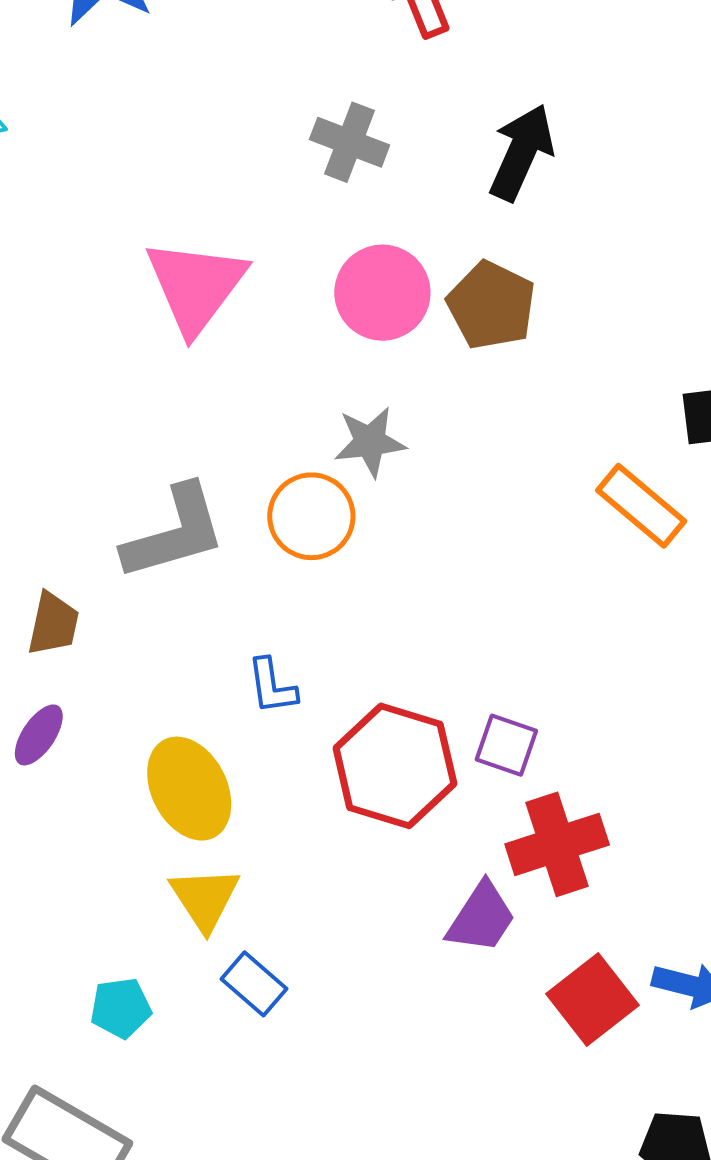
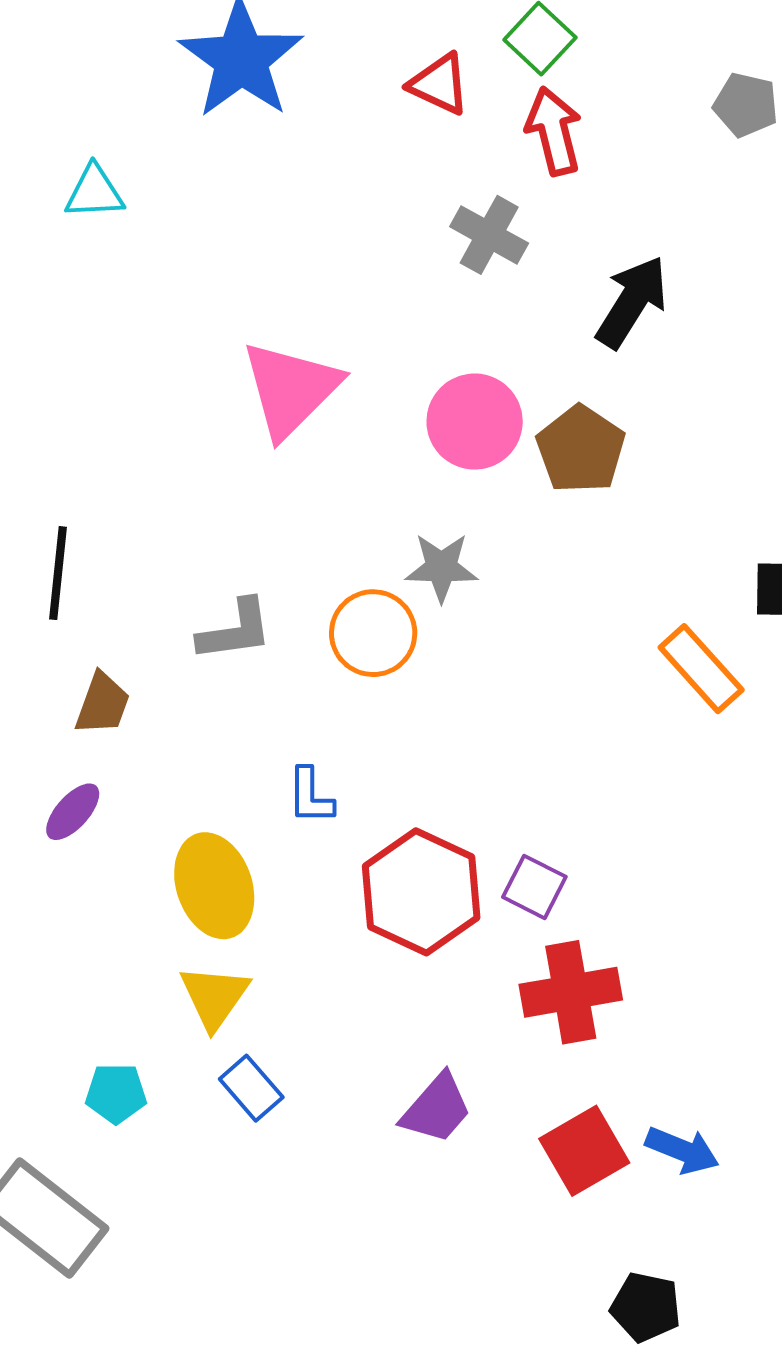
gray cross: (350, 142) -> (489, 235), moved
gray L-shape: (174, 533) -> (235, 630), size x0.7
purple trapezoid: (481, 918) -> (437, 1109), moved

